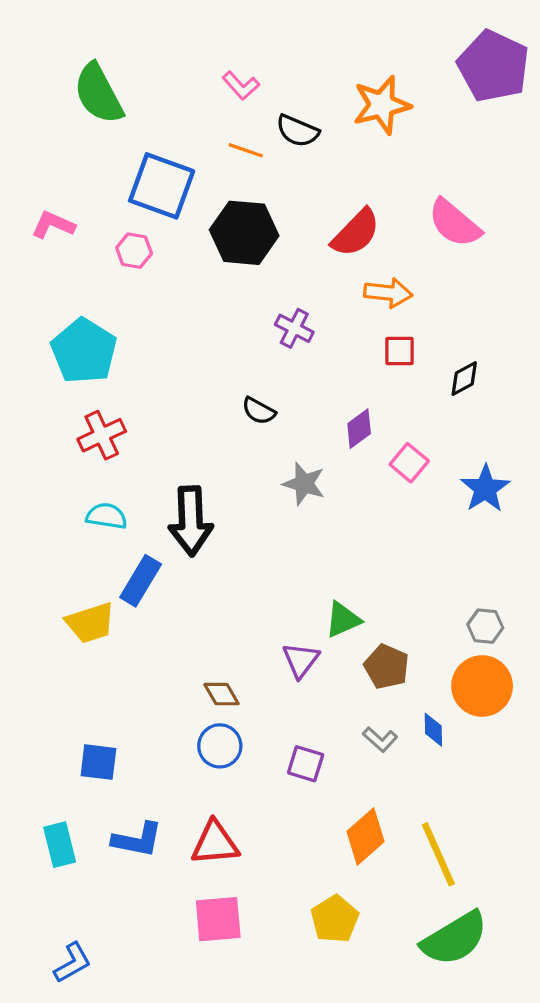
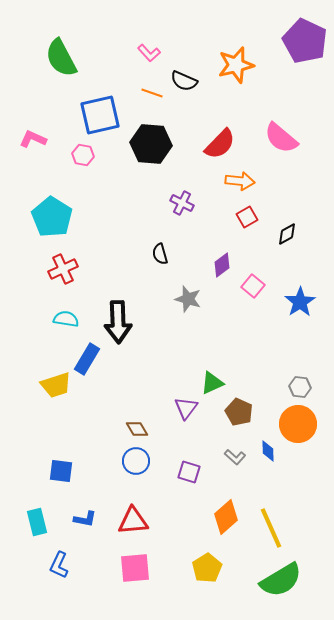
blue square: (162, 186) -> (100, 115), turned -33
red square: (399, 351) -> (247, 217), turned -30
black semicircle: (259, 411) -> (160, 254), turned 45
blue L-shape: (137, 840) -> (85, 519), size x0.7
blue L-shape: (73, 963) -> (59, 565), moved, turned 144

